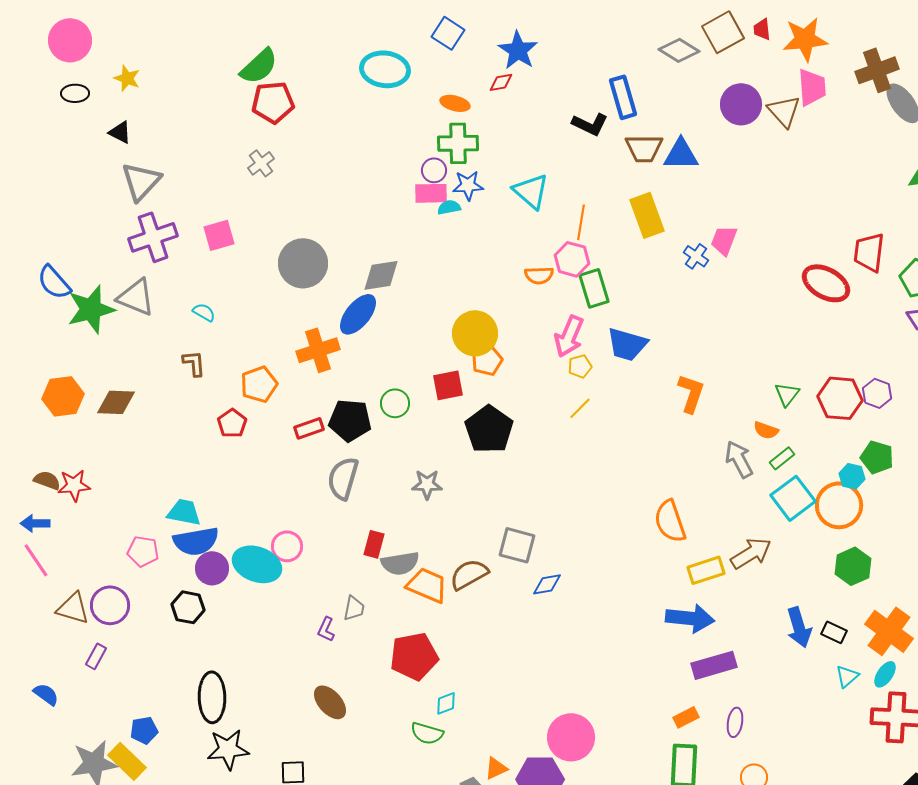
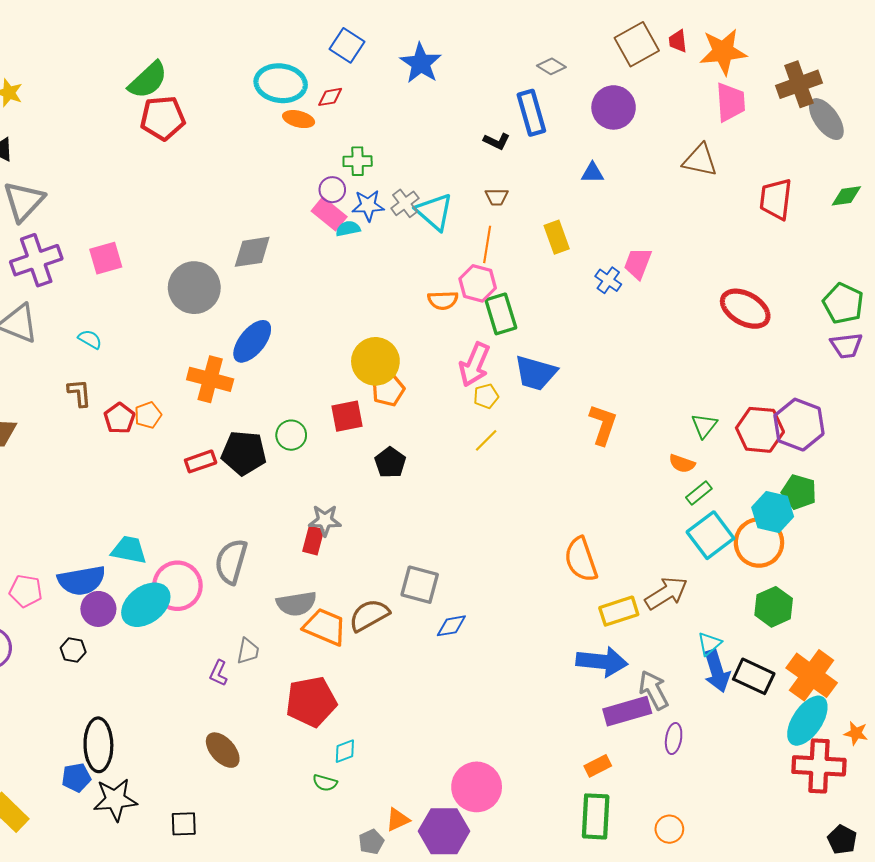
gray diamond: (679, 50) -> (551, 66), moved, size x0.7
red diamond: (501, 82) -> (330, 97), moved
orange ellipse: (455, 103) -> (299, 119), moved
purple circle: (741, 104) -> (614, 107), moved
brown triangle: (784, 111) -> (700, 160), moved, turned -36
black L-shape: (590, 124) -> (497, 141), size x0.7
green cross: (458, 143) -> (358, 161), size x0.7
brown trapezoid: (644, 148) -> (497, 197), moved, size x0.6
blue triangle: (681, 154) -> (592, 173), size x0.6
gray cross: (261, 163) -> (405, 203), moved
pink rectangle: (431, 193) -> (329, 214), turned 40
yellow rectangle: (647, 215) -> (557, 237), size x0.7
red trapezoid: (869, 252) -> (776, 199), moved
gray diamond: (381, 275) -> (252, 252), moved
orange cross: (318, 350) -> (210, 379), turned 33
orange pentagon: (259, 384) -> (148, 415), size x0.7
purple hexagon: (877, 393) -> (799, 425), size x1.6
red pentagon: (232, 423) -> (119, 418), moved
black pentagon: (489, 429) -> (390, 462), size x0.6
gray arrow: (739, 459) -> (654, 690), moved
cyan hexagon: (852, 476) -> (773, 512), size x1.5
gray semicircle: (343, 478) -> (231, 562), moved
cyan trapezoid: (184, 512) -> (129, 550), moved
red rectangle: (374, 544) -> (313, 540), moved
pink circle: (287, 546) -> (177, 586), size x1.5
cyan ellipse: (257, 564) -> (146, 605), turned -57
black hexagon: (188, 607) -> (73, 650), size x0.7
black rectangle: (834, 632) -> (754, 676), size x1.5
cyan ellipse: (885, 674) -> (807, 721), size x1.8
cyan triangle: (847, 676) -> (709, 644), moved
purple ellipse: (735, 722) -> (674, 739), moved
blue pentagon: (144, 730) -> (76, 777), moved
green semicircle: (427, 733) -> (325, 783), size x0.7

